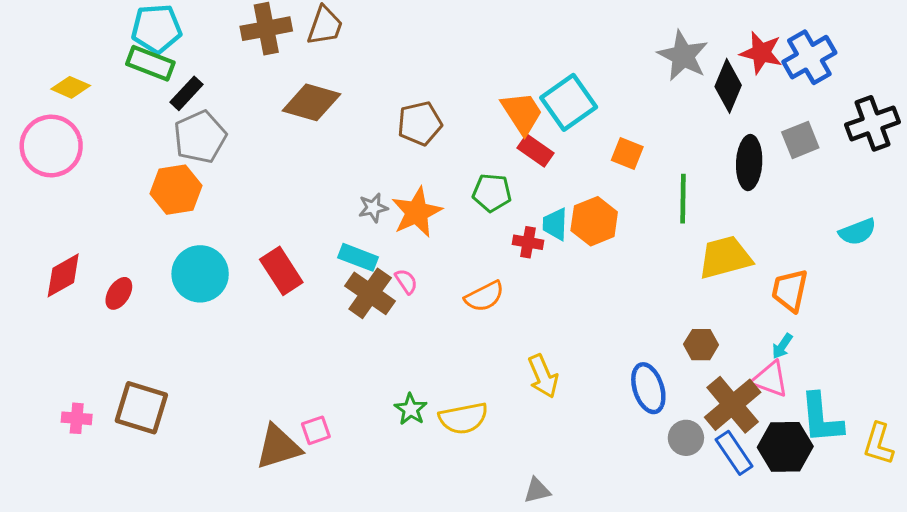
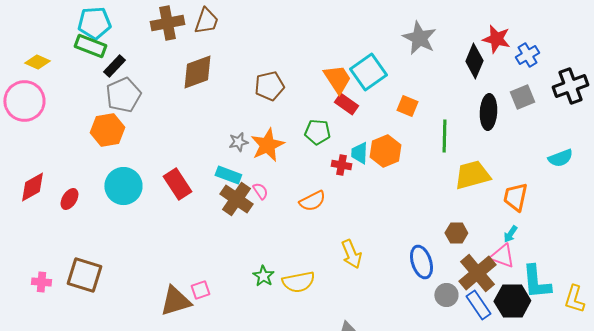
gray star: (683, 56) -> (419, 38), moved
blue cross: (809, 57) -> (527, 55), moved, size x0.7
brown diamond: (311, 102) -> (197, 72), turned -36

